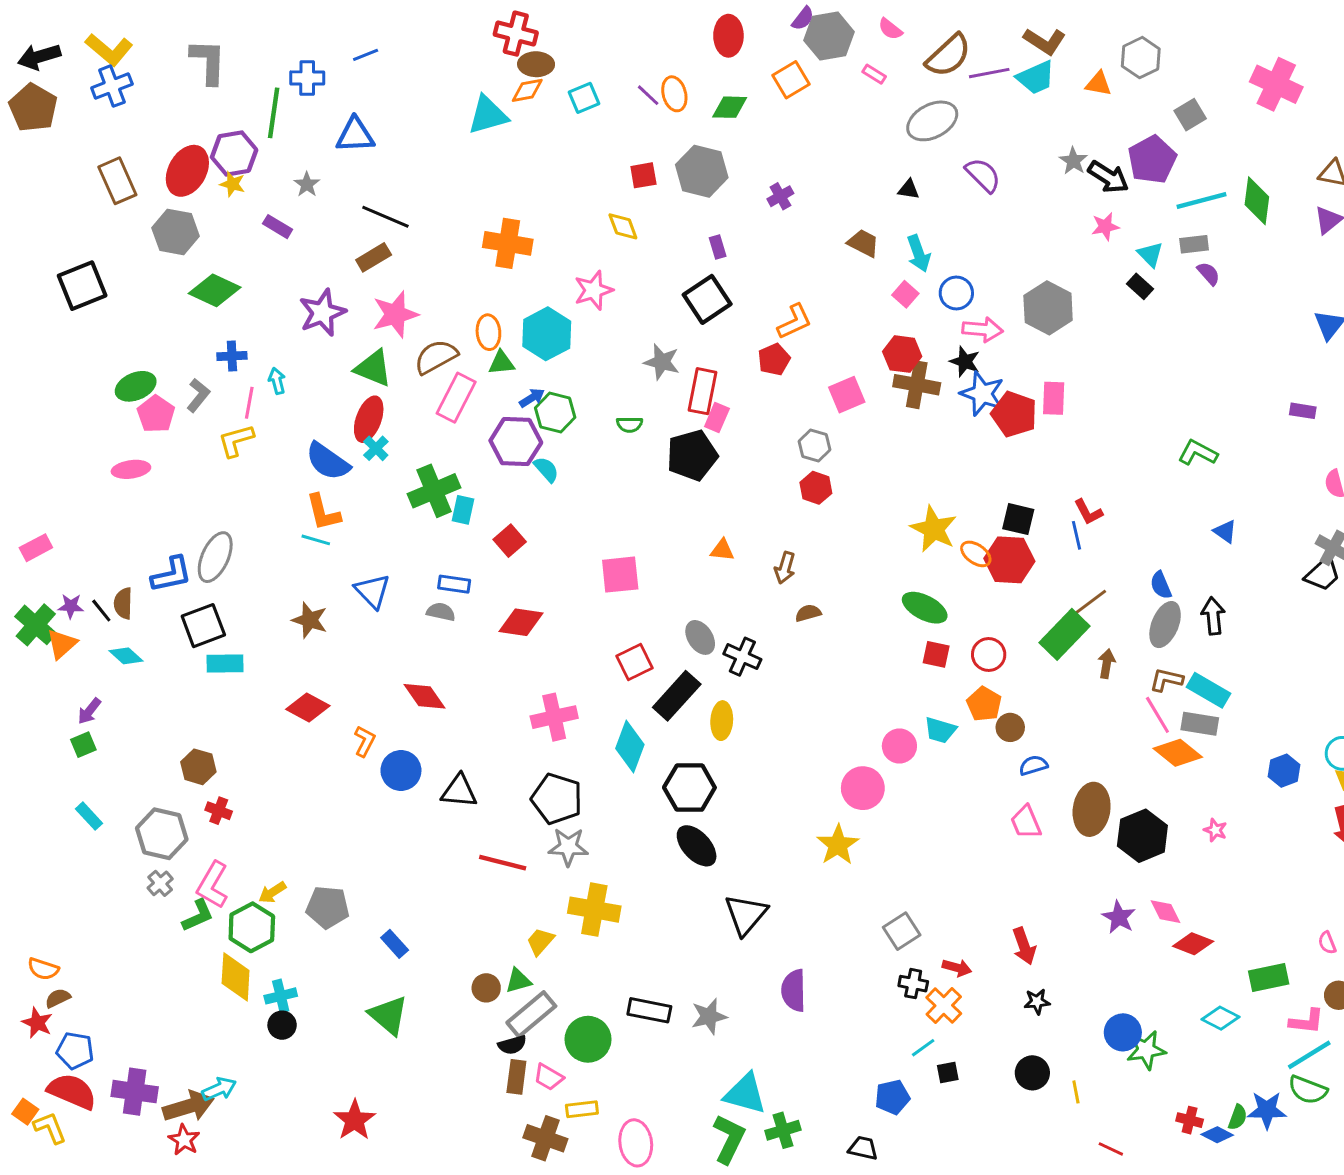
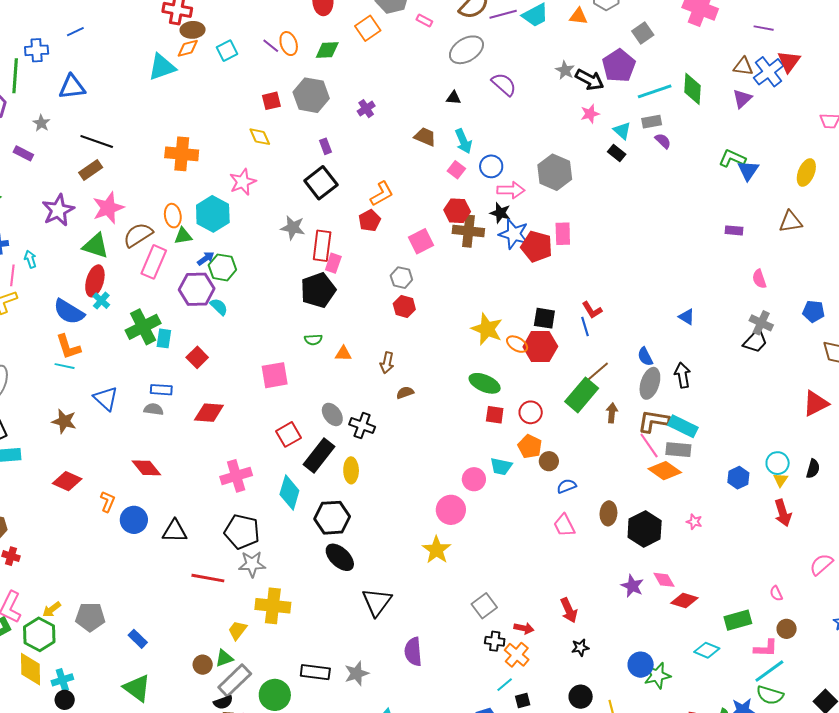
green semicircle: (629, 424) -> (313, 340), moved
green L-shape: (1198, 453) -> (732, 158), moved
brown L-shape: (1166, 680) -> (653, 421), size x1.4
brown ellipse: (1092, 809) -> (608, 513), size x0.7

